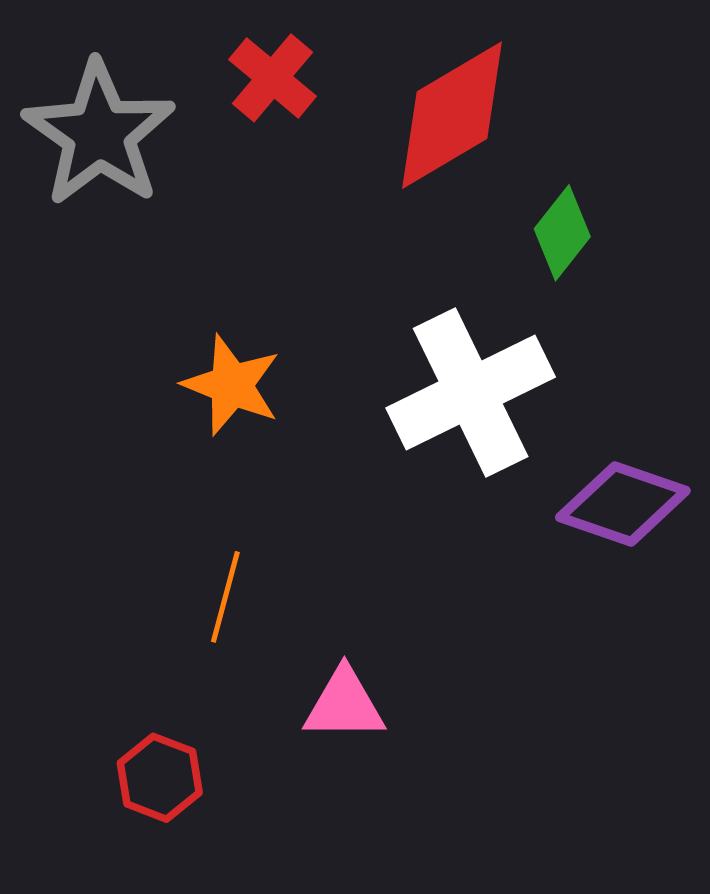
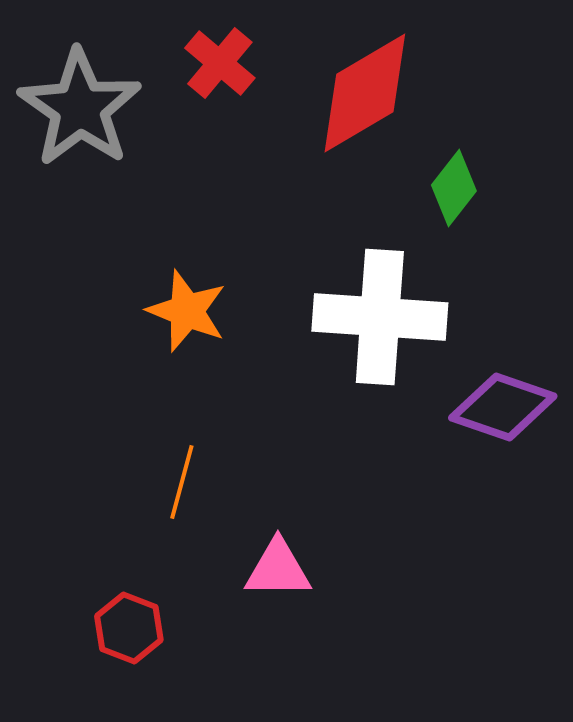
white cross: (471, 393) -> (380, 317), turned 30

